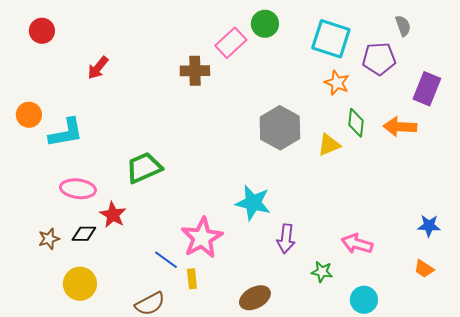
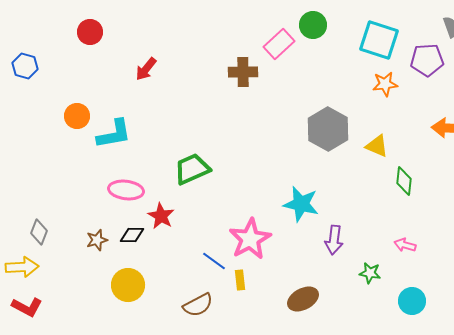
orange star: (337, 83) -> (385, 84), turned -30
green diamond: (356, 123) -> (404, 181), moved
yellow triangle: (329, 145) -> (377, 146), turned 45
pink arrow: (357, 244) -> (405, 245), size x0.7

